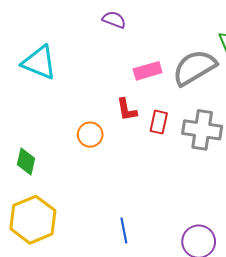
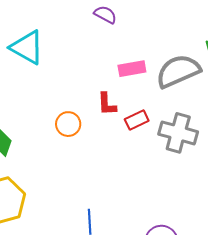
red rectangle: (159, 122) -> (137, 120), turned 45

